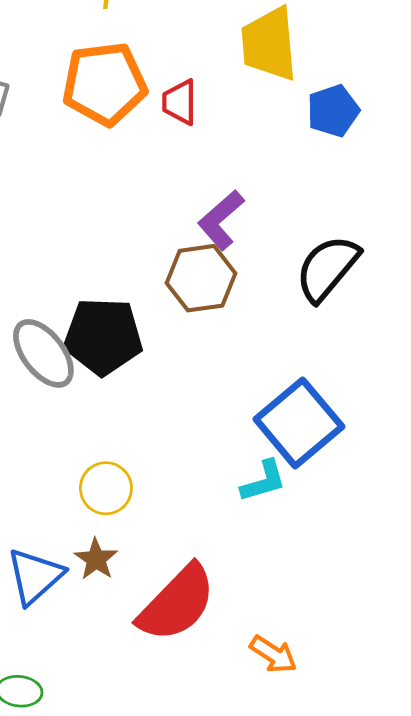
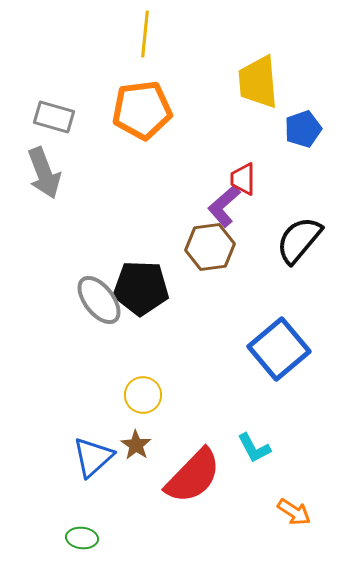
red trapezoid: (180, 102) -> (243, 179), moved
cyan L-shape: (263, 481) -> (254, 448), moved, turned 78
orange arrow: (273, 654) -> (294, 512), moved

